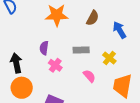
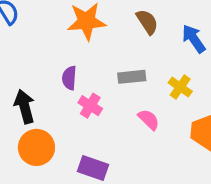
brown semicircle: (93, 18) -> (147, 22), turned -56

